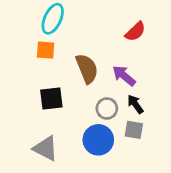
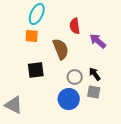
red semicircle: (135, 32) -> (75, 26), moved, turned 126
purple arrow: (124, 76) -> (98, 41), moved
gray triangle: (46, 148) -> (14, 105), moved

